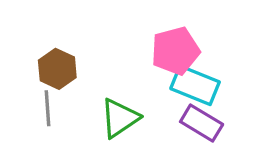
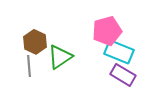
green triangle: (120, 118) -> (60, 57), moved

